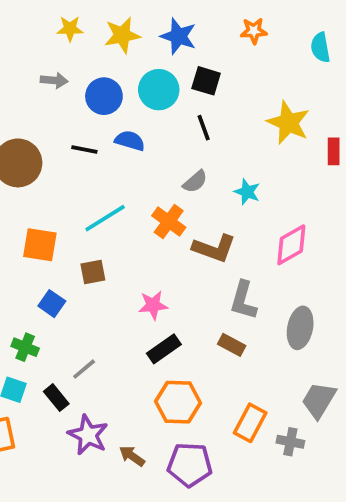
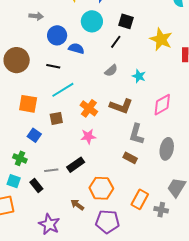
black square: (206, 81) -> (126, 21), moved
blue circle: (104, 96) -> (57, 35), moved
black line: (204, 128) -> (116, 42), turned 56
black line: (84, 150) -> (53, 66), moved
orange cross: (169, 222) -> (89, 108), moved
black rectangle: (164, 349) -> (76, 165), moved
gray line: (84, 369) -> (51, 170), turned 32
purple star: (88, 435) -> (49, 224), moved
brown arrow: (132, 456) -> (77, 205), moved

